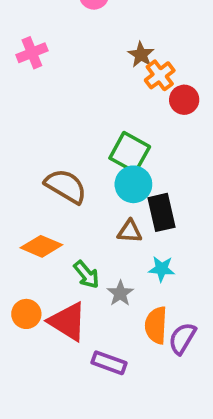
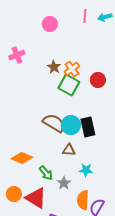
brown star: (141, 55) -> (54, 67), moved
orange cross: (160, 75) -> (72, 69), moved
green square: (130, 152) -> (69, 85), moved
brown semicircle: (66, 186) -> (54, 123), moved
black rectangle: (162, 212) -> (88, 127), moved

